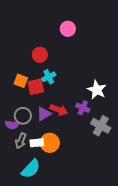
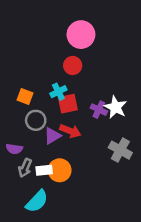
pink circle: (68, 29) -> (81, 35), size x1.5
red circle: (40, 55) -> (73, 65), moved
red square: (36, 87) -> (68, 104), moved
purple cross: (83, 108) -> (99, 110), moved
gray circle: (23, 116) -> (36, 120), moved

